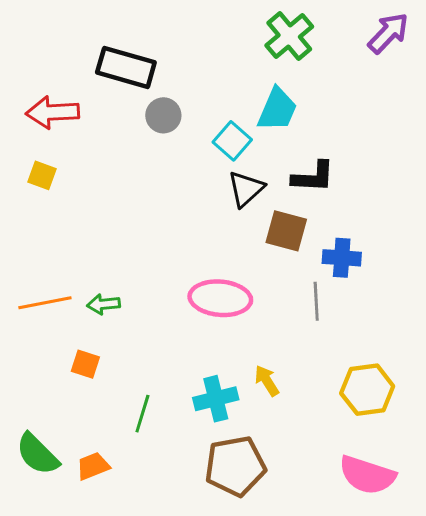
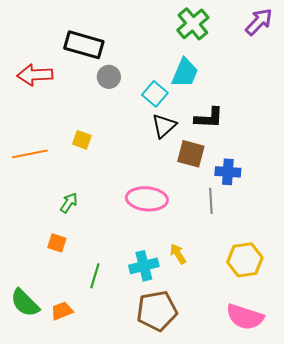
yellow square: (42, 175) -> (82, 140), moved
orange line: (45, 303) -> (30, 154), moved
green arrow: (103, 304) -> (69, 203), turned 130

